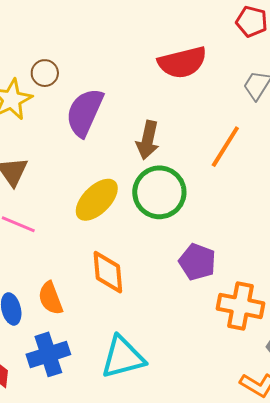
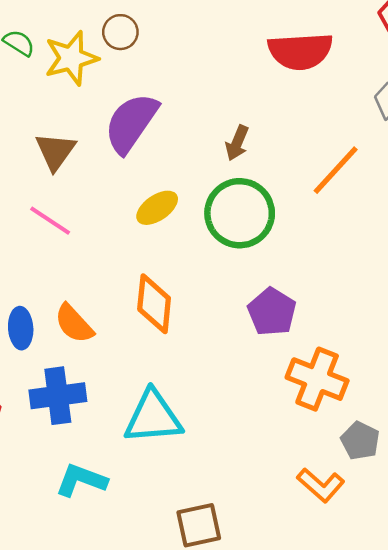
purple semicircle: (85, 112) -> (131, 123), moved
brown arrow: (148, 140) -> (237, 143), size x0.7
yellow ellipse: (97, 200) -> (157, 208), size x0.7
orange semicircle: (50, 298) -> (74, 324), turned -32

